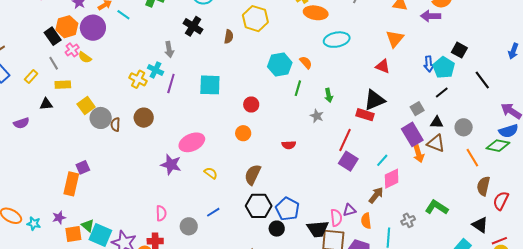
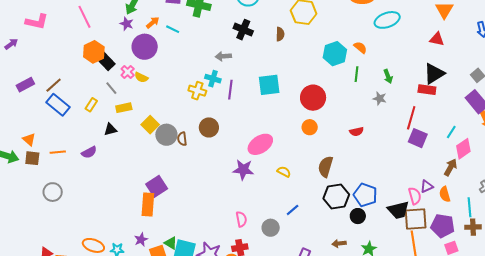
orange hexagon: (67, 27) -> (94, 52), moved
gray arrow: (169, 49) -> (223, 56), turned 105
red circle: (251, 105) -> (313, 98), size x1.6
purple square: (83, 167) -> (157, 186), size x1.5

